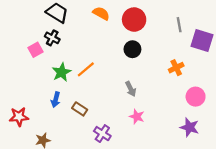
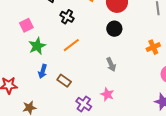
black cross: (52, 38) -> (67, 17), moved
green star: (62, 72) -> (37, 46), moved
pink star: (137, 117) -> (107, 94), moved

